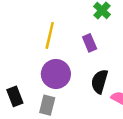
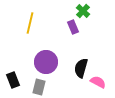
yellow line: (50, 35) -> (30, 23), moved
purple rectangle: (90, 43) -> (73, 27), moved

